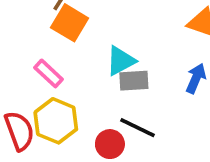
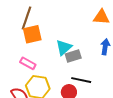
orange square: (70, 23) -> (32, 34), turned -30

